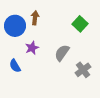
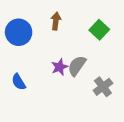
brown arrow: (35, 18) -> (56, 21), moved
purple star: (32, 48) -> (60, 67), moved

